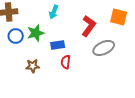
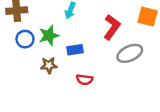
red semicircle: (66, 62) -> (85, 80), moved, turned -88
brown star: (33, 66) -> (49, 65), moved

